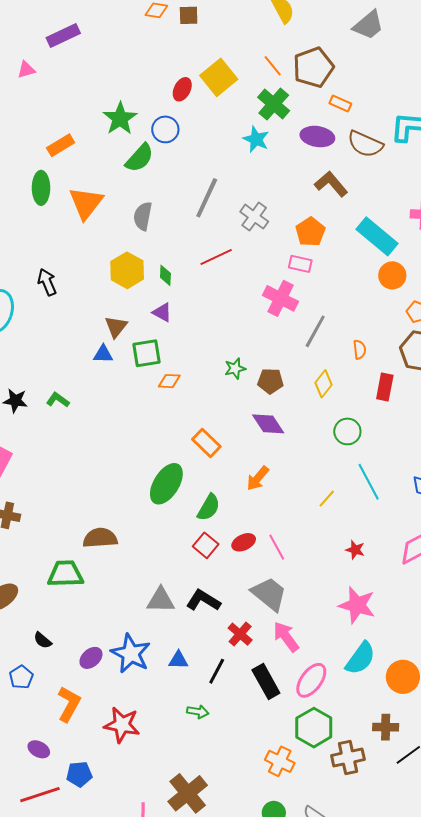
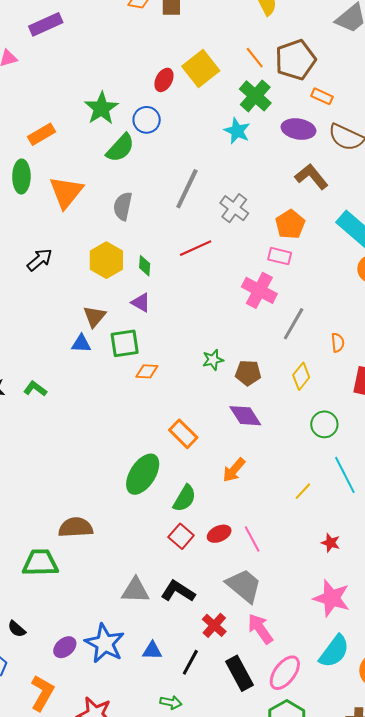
black arrow: (47, 282) -> (40, 260), moved, turned 72

